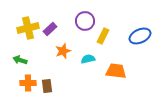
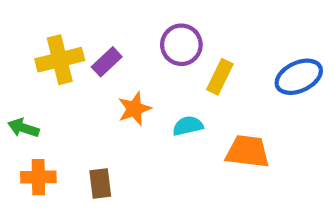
green arrow: (20, 60) -> (23, 128), moved
orange cross: (28, 83) -> (38, 177), moved

